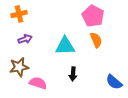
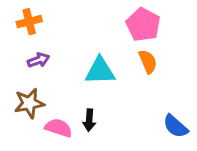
black arrow: (73, 74) -> (89, 120), moved

